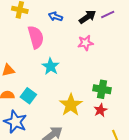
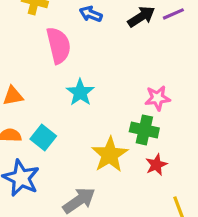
pink star: (85, 43) -> (158, 98), moved
green cross: (102, 89) -> (144, 130), moved

